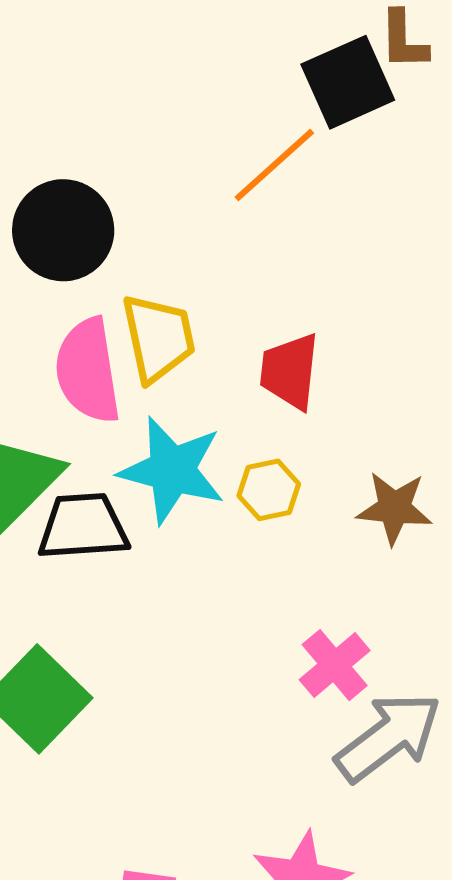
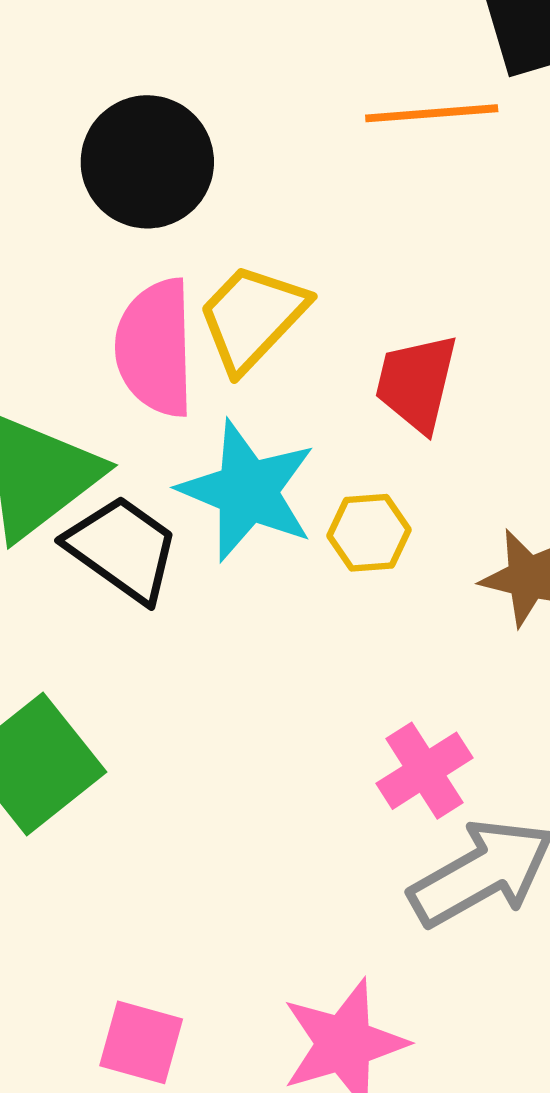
orange line: (274, 165) -> (432, 113), turned 30
yellow trapezoid: (158, 338) -> (252, 317), turned -132
black trapezoid: (83, 527) -> (123, 549), turned 32

